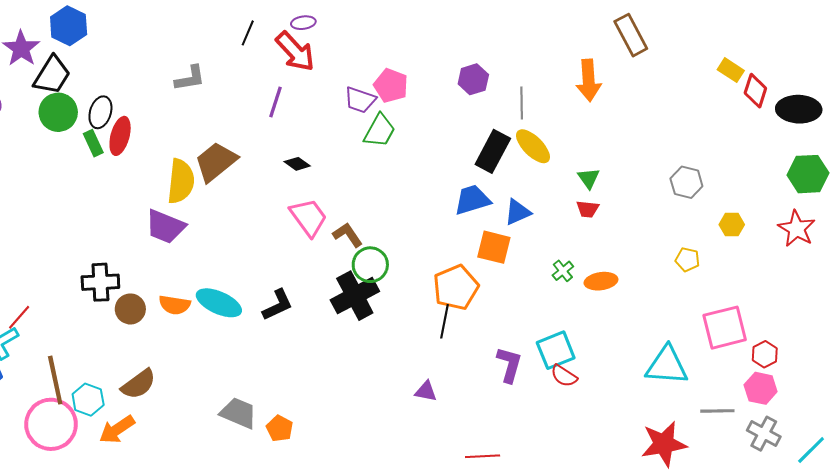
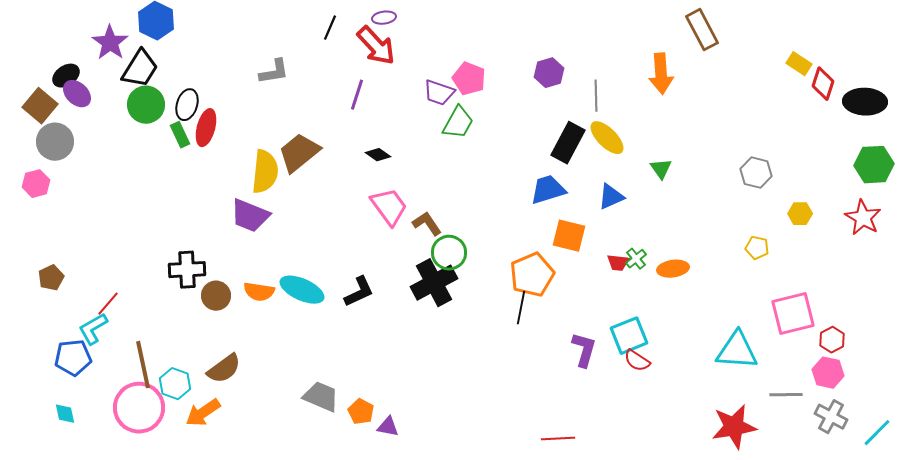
red trapezoid: (588, 209) -> (618, 263), moved
blue triangle: (518, 212) -> (611, 197), moved
purple triangle: (426, 391) -> (388, 427), moved

